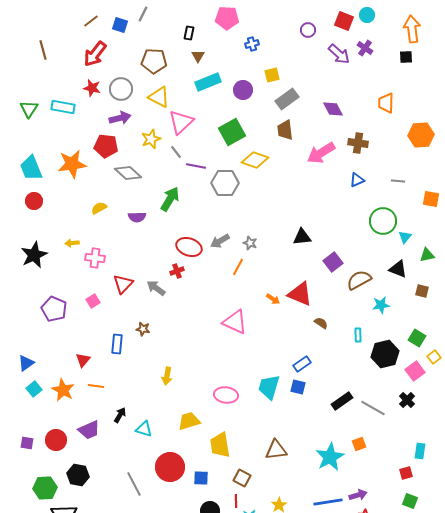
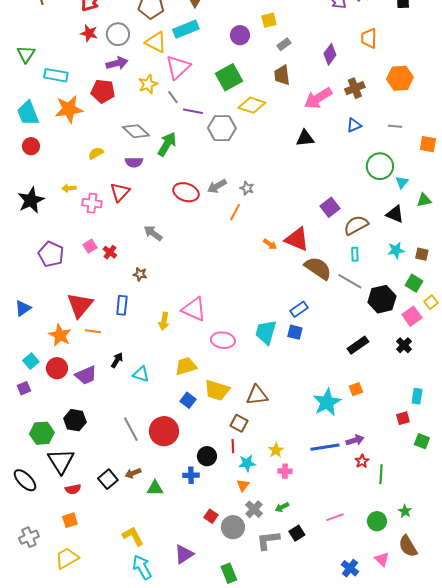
cyan rectangle: (208, 82) -> (186, 29), moved
gray rectangle: (287, 99) -> (284, 44), size x0.6
orange trapezoid: (386, 103) -> (369, 38), moved
cyan rectangle: (63, 107) -> (56, 75), moved
purple diamond: (333, 109) -> (330, 54), turned 65
orange hexagon: (421, 135) -> (400, 78), moved
brown cross: (358, 143) -> (355, 88), turned -30
gray diamond: (128, 173) -> (136, 131), moved
black triangle: (302, 237) -> (305, 138), moved
red cross: (177, 271) -> (110, 252), moved, turned -32
red triangle: (123, 284) -> (120, 192), moved
brown square: (422, 291) -> (422, 254), moved
cyan star: (381, 305) -> (396, 250), moved
pink triangle: (235, 322) -> (194, 309), moved
brown semicircle: (321, 323) -> (318, 268), size x2.0
cyan rectangle: (358, 335) -> (355, 254), moved
blue rectangle: (117, 344) -> (122, 305), moved
red triangle: (83, 360) -> (80, 305), size x1.8
cyan square: (34, 389) -> (31, 361), moved
black rectangle: (342, 401) -> (358, 345), moved
gray line: (373, 408) -> (350, 281), moved
red circle: (56, 440) -> (57, 368), moved
purple square: (27, 443) -> (24, 388), turned -32
yellow trapezoid: (220, 445) -> (217, 390), turned -64
brown triangle: (276, 450) -> (257, 395), moved
red circle: (170, 467) -> (164, 431), moved
blue square: (201, 478) -> (188, 400), moved, turned 35
green square: (410, 501) -> (422, 441), moved

